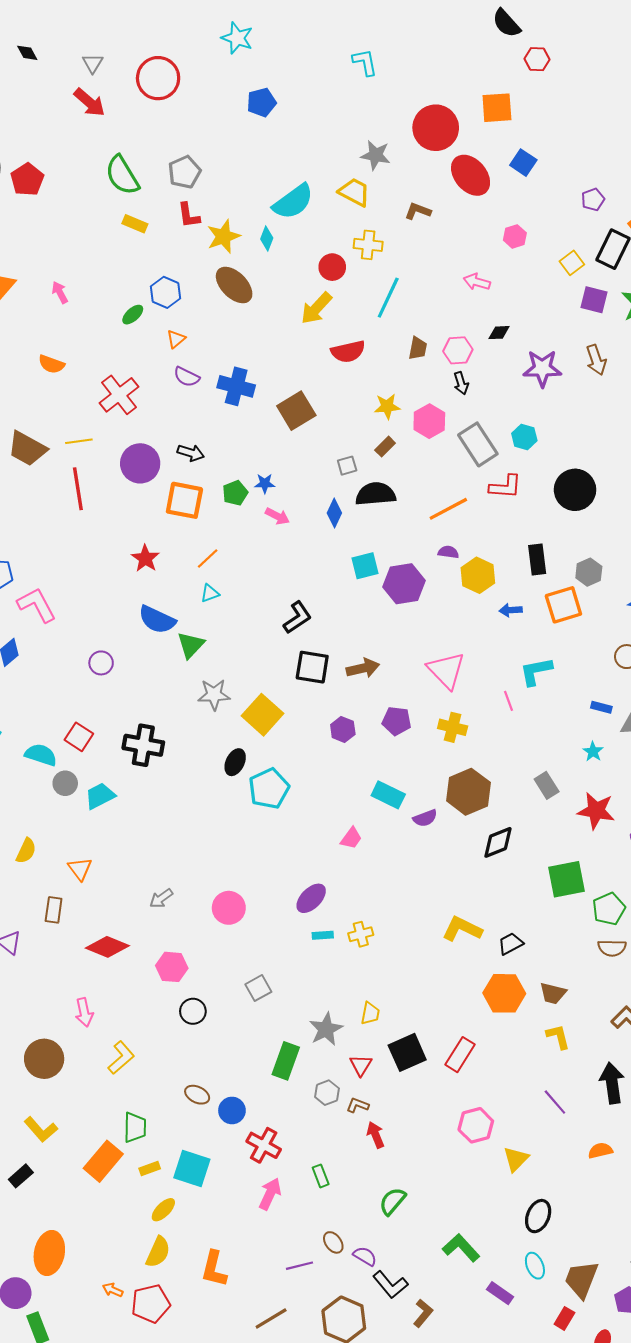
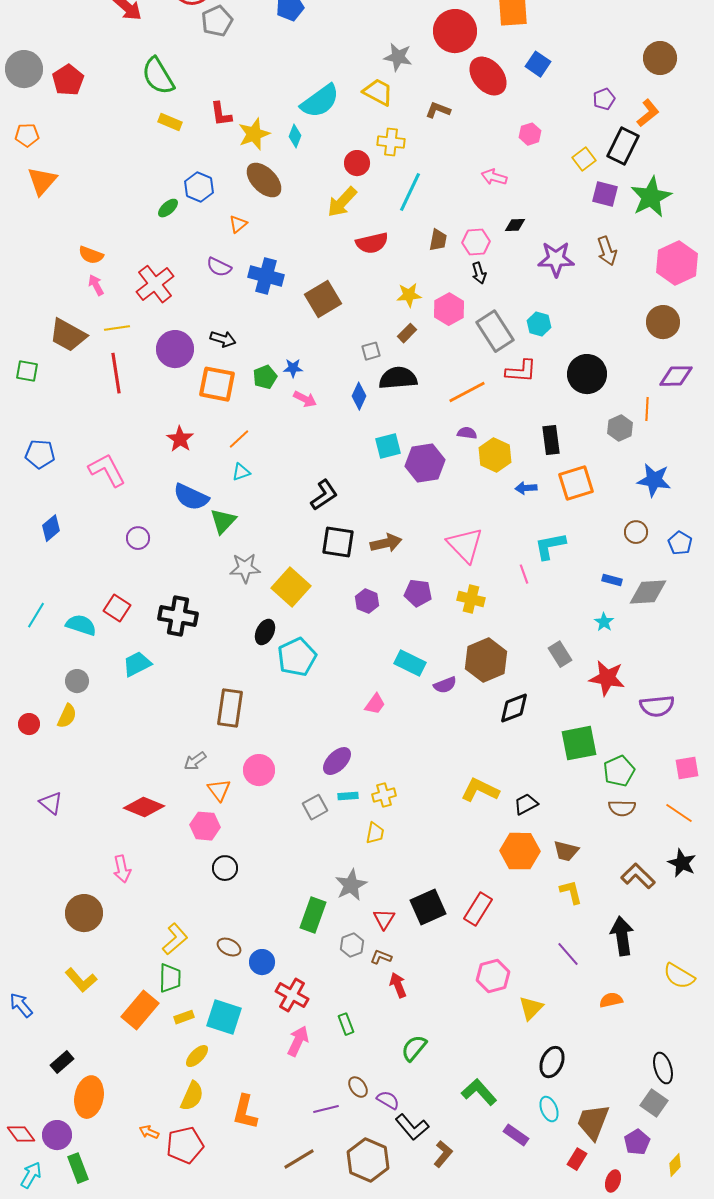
gray pentagon: (184, 172) -> (217, 21), moved
pink arrow: (60, 292) -> (96, 285), moved
orange triangle: (176, 339) -> (238, 224), moved
gray hexagon: (589, 572) -> (620, 428), moved
pink L-shape: (37, 605) -> (107, 470), moved
gray circle: (65, 783) -> (77, 681), moved
orange triangle: (80, 869) -> (219, 790), moved
brown rectangle: (54, 910) -> (230, 708), moved, size x1.5
gray square: (258, 988) -> (315, 807), moved
yellow trapezoid: (370, 1013) -> (375, 833), moved
yellow L-shape: (121, 1058) -> (175, 939), moved
black rectangle: (21, 1176) -> (62, 1062), moved

